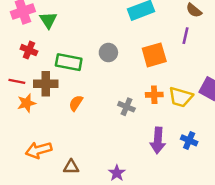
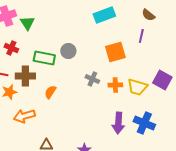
gray circle: (108, 53) -> (68, 51), moved
gray cross: (126, 107) -> (92, 79), moved
blue cross: (189, 140) -> (144, 123), size x1.5
orange arrow: (39, 150) -> (24, 116), moved

